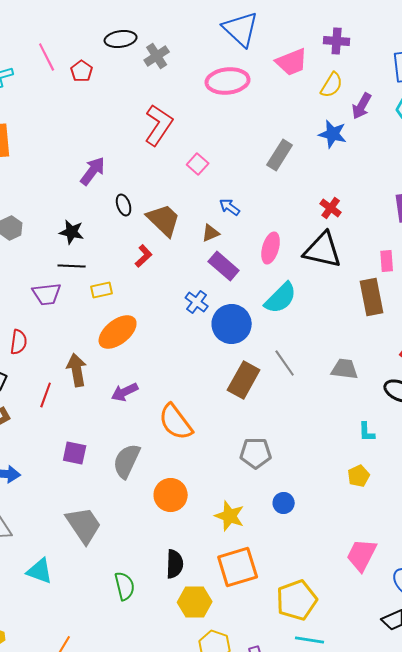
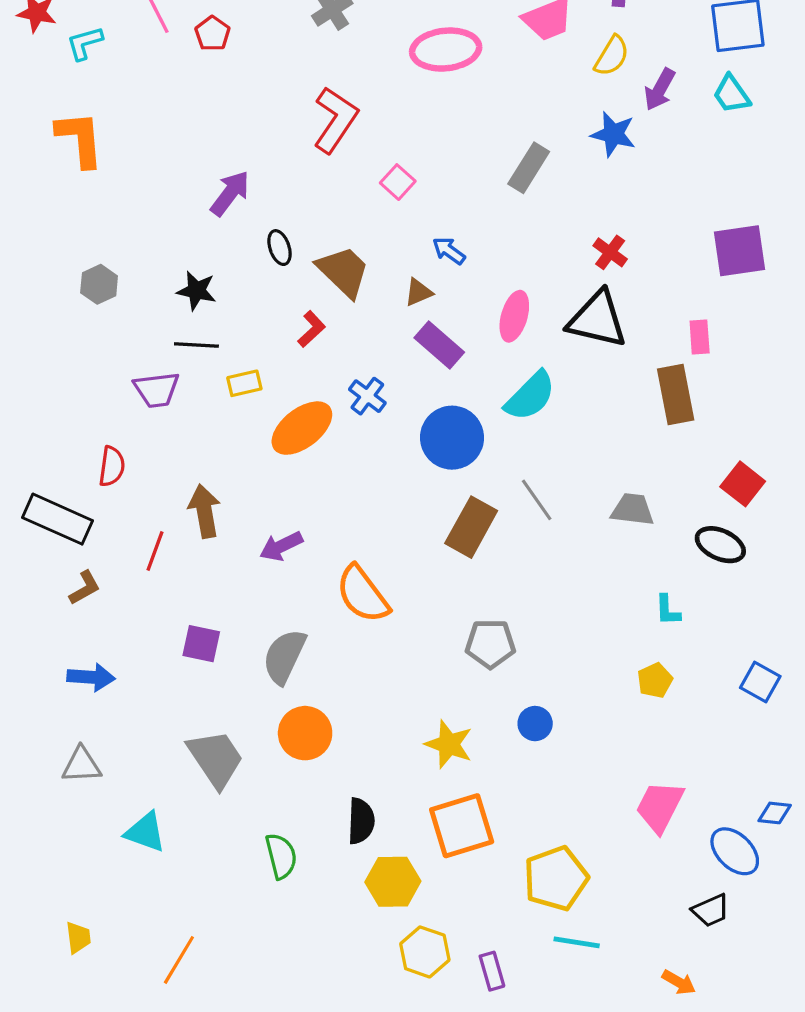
blue cross: (197, 302) -> (367, 396), moved
orange ellipse: (118, 332) -> (302, 428), moved
orange circle: (171, 495) -> (305, 733), moved

